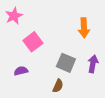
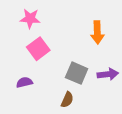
pink star: (14, 16) -> (30, 19), moved, turned 30
purple arrow: (93, 64) -> (108, 74), turned 72

